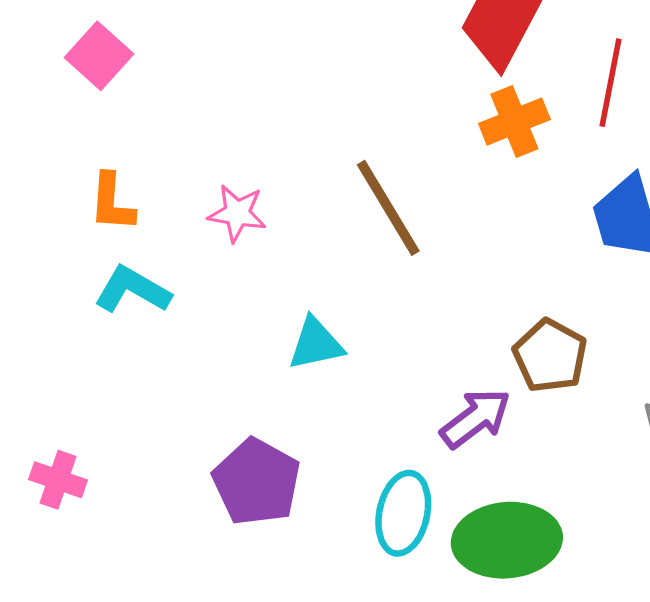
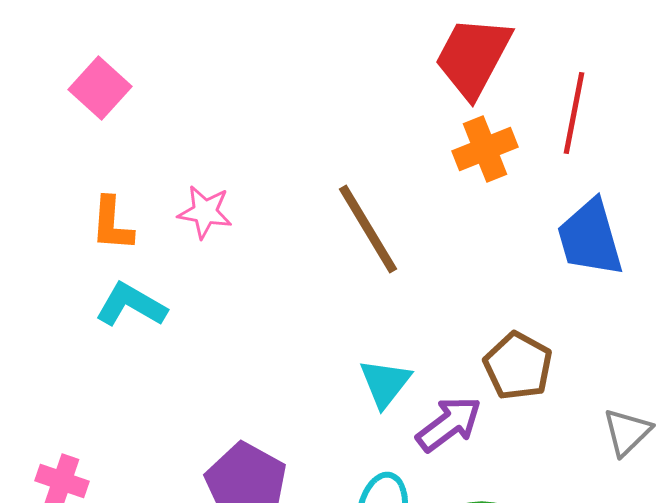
pink star: (237, 213) -> (205, 212), moved
cyan triangle: (316, 344) -> (385, 383), moved, turned -40

